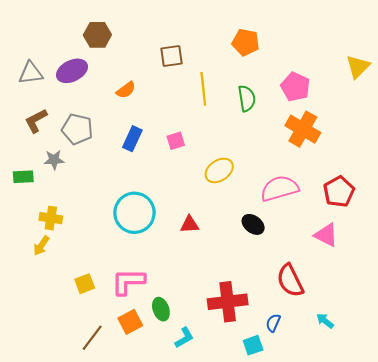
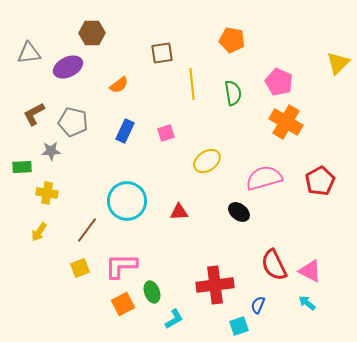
gray triangle: (31, 73) -> (29, 53), moved
yellow cross: (51, 218) -> (47, 193), moved
pink triangle: (326, 235) -> (310, 271), moved
brown line: (92, 338) -> (87, 230), moved

